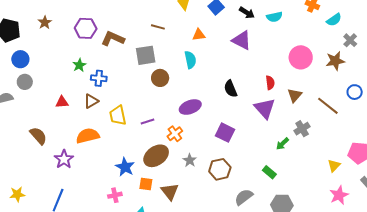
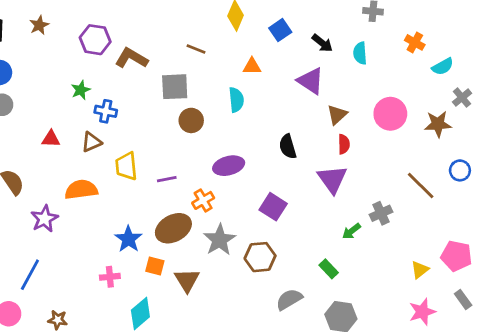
cyan semicircle: (274, 17) -> (360, 53), turned 91
brown triangle: (295, 95) -> (337, 115), moved
gray star: (190, 160) -> (220, 240), size x1.6

